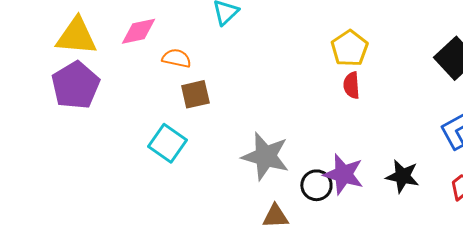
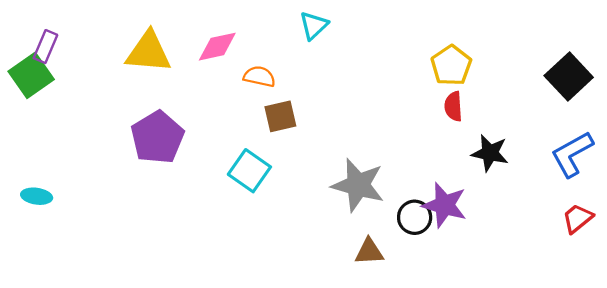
purple pentagon: (75, 85) -> (157, 137), moved
black star: (402, 176) -> (490, 153), moved

